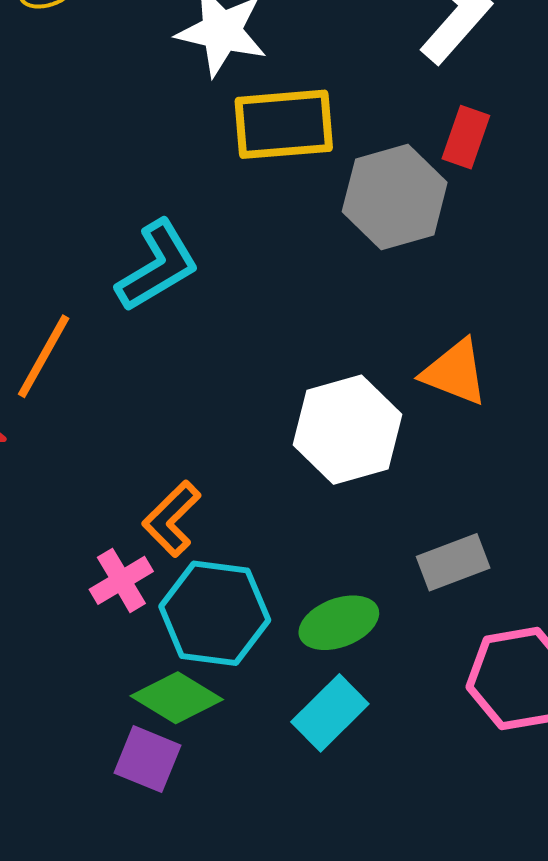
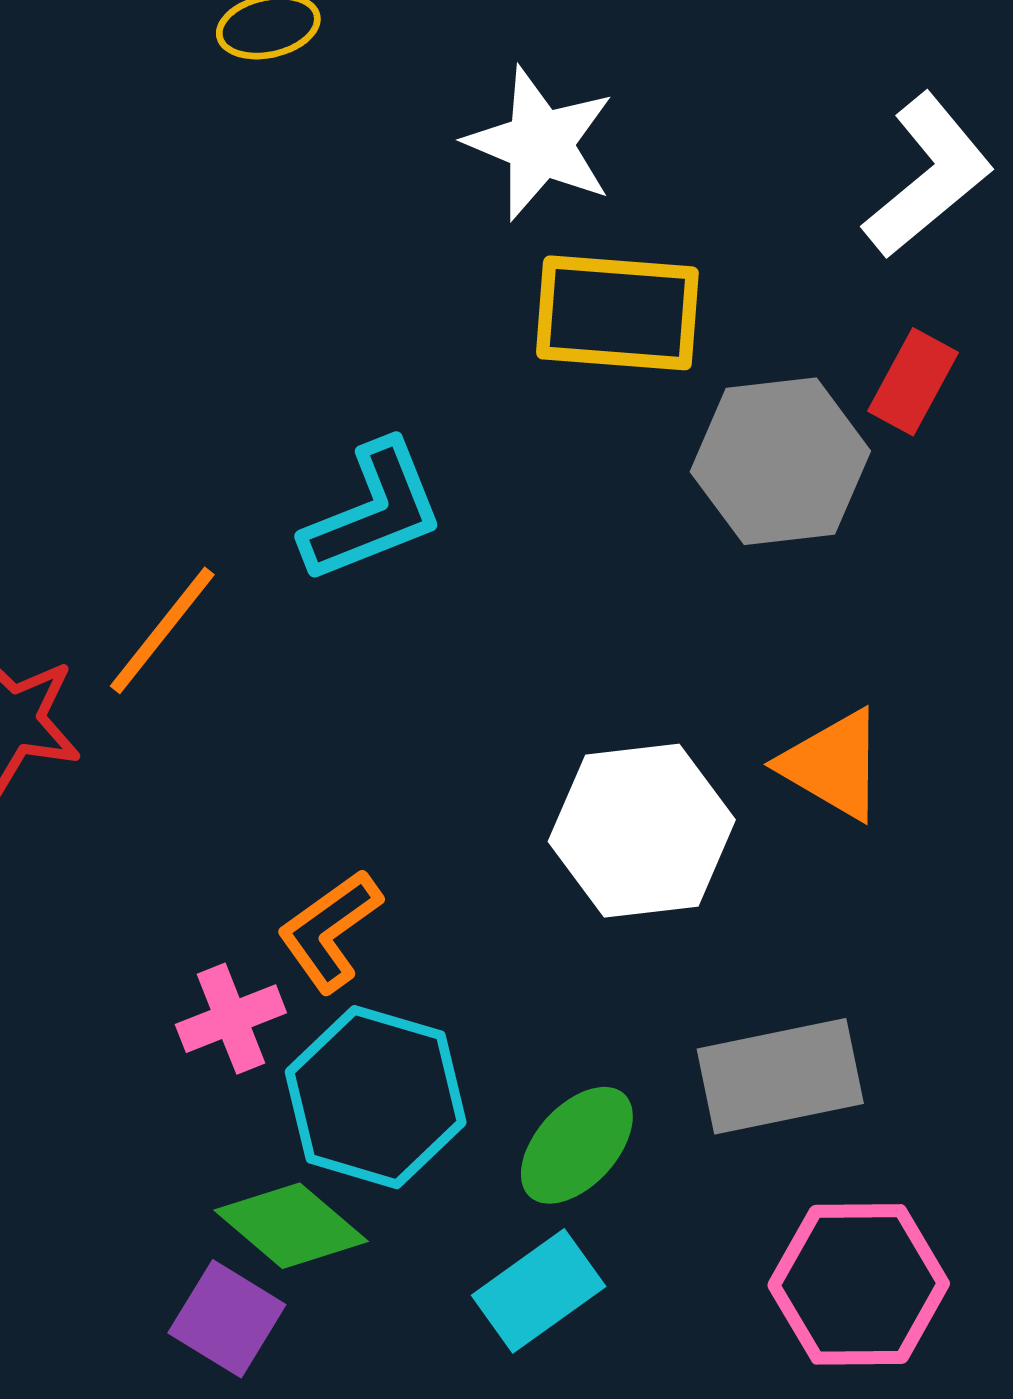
gray rectangle: (453, 562) -> (780, 1076), size x1.4
green ellipse: (339, 623) -> (577, 1145), turned -36

